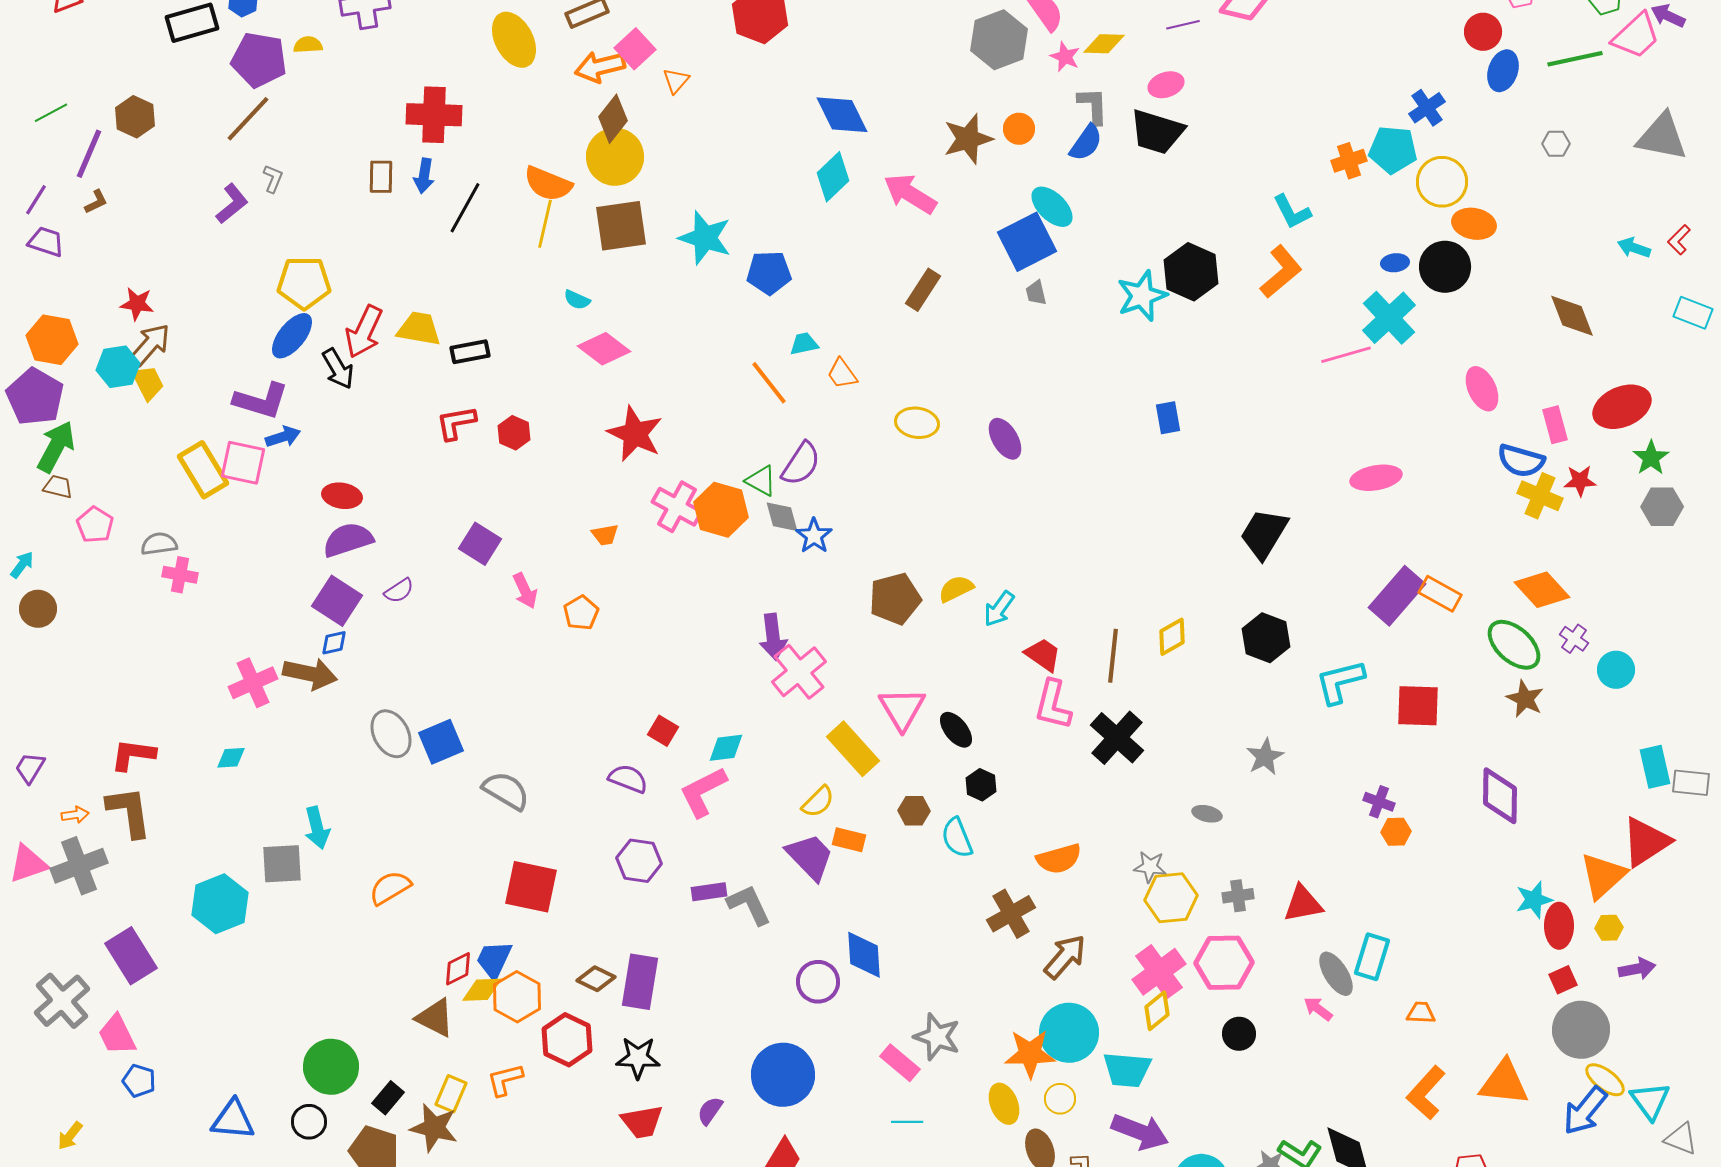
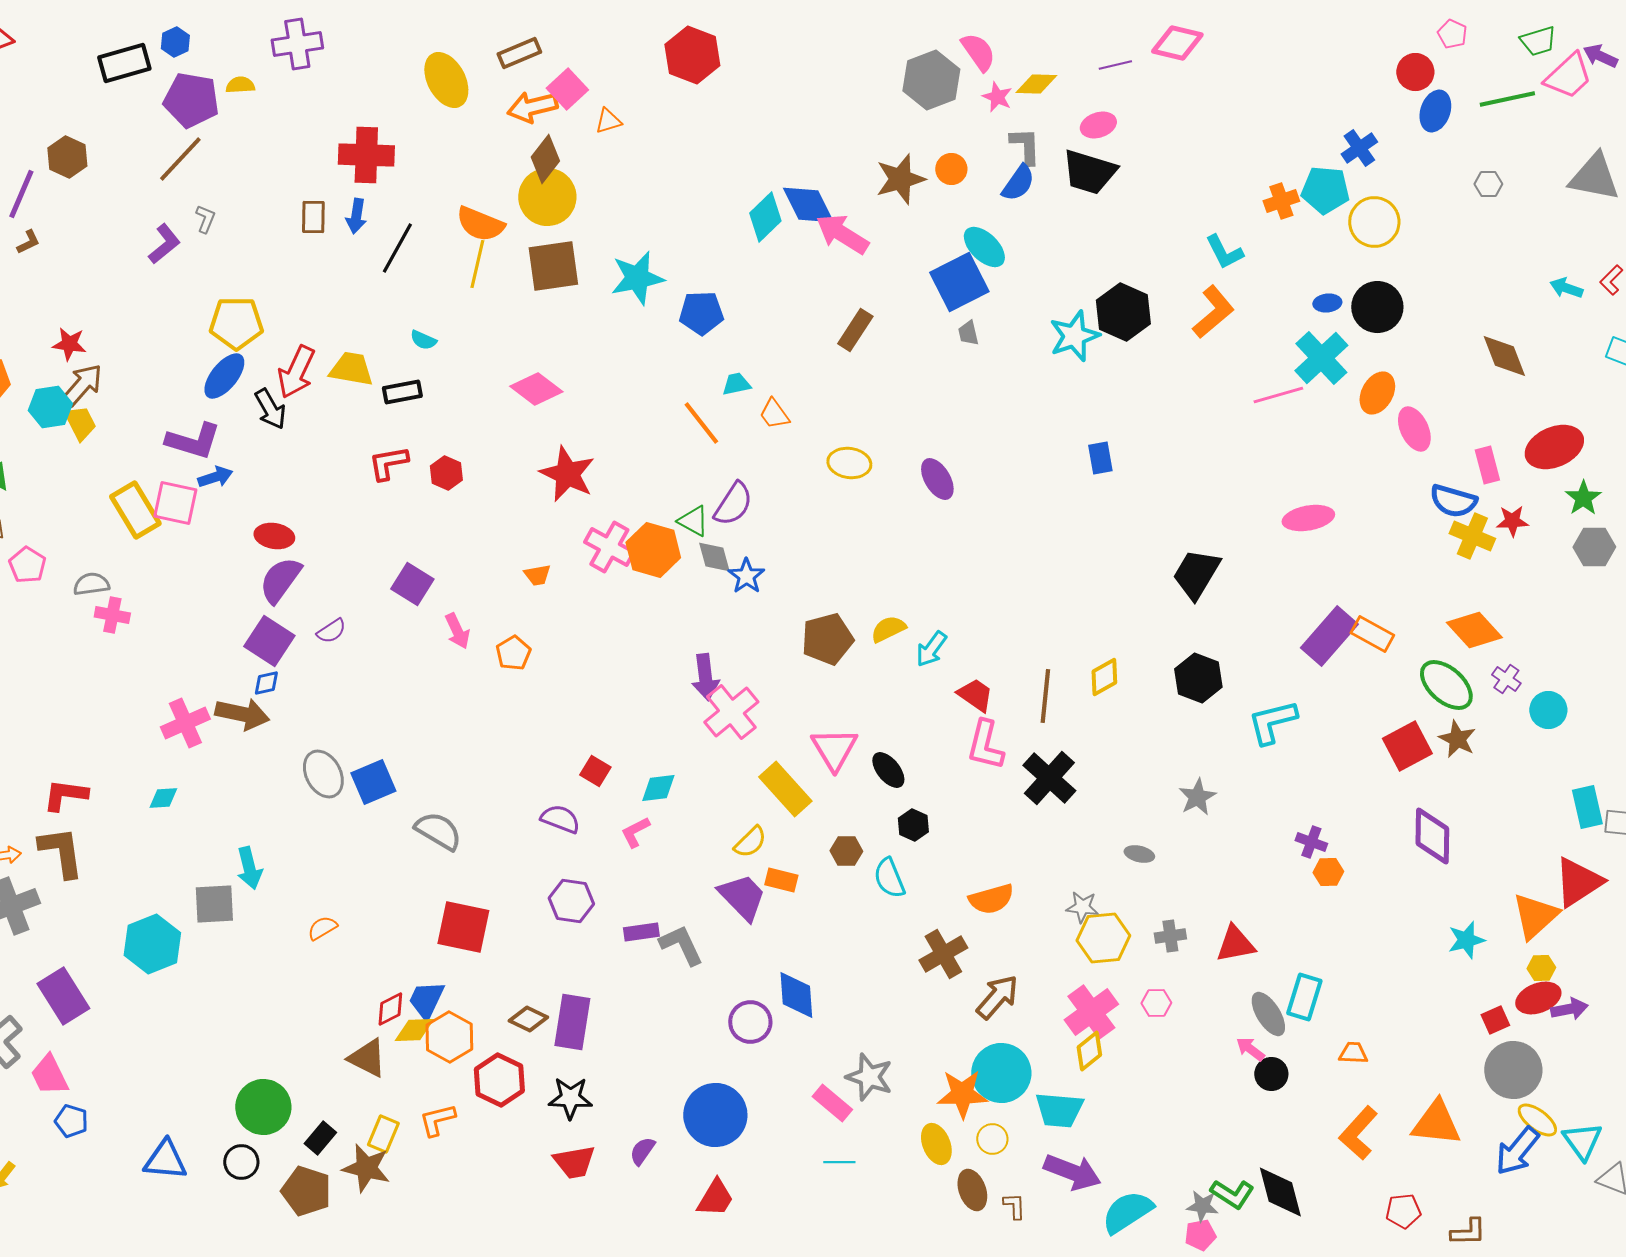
orange triangle: (676, 81) -> (608, 121), turned 32
blue diamond: (842, 115) -> (808, 205), moved
orange ellipse: (1474, 224) -> (1377, 393), moved, turned -72
cyan star: (705, 238) -> (637, 278), turned -30
cyan semicircle: (577, 300) -> (423, 340), moved
purple semicircle: (348, 540) -> (280, 580), turned -36
red square: (1418, 706) -> (1407, 746), moved, turned -30
pink L-shape: (703, 792) -> (635, 832), size x0.6
orange semicircle: (390, 888) -> (322, 928), size x0.7
red ellipse: (1559, 926) -> (1538, 998), moved, turned 69
pink hexagon: (1224, 963) -> (1156, 1003), size x0.5
black circle: (1239, 1034) -> (1271, 1074), moved

